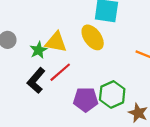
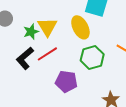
yellow triangle: (56, 42) -> (47, 27), turned 40
green hexagon: (112, 94) -> (92, 57), moved

